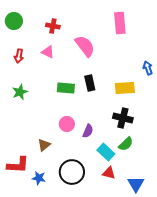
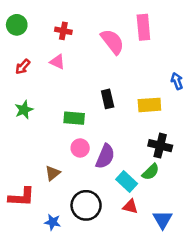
pink semicircle: (85, 46) -> (112, 42), moved
red arrow: (19, 56) -> (23, 67), turned 32
green rectangle: (66, 88) -> (74, 118), moved
black cross: (123, 118) -> (160, 146), moved
purple semicircle: (88, 131) -> (105, 156), size x1.5
blue star: (39, 178) -> (53, 222), moved

